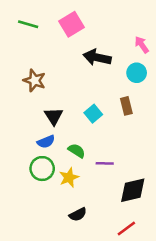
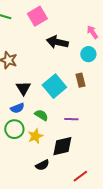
cyan square: (93, 114) -> (54, 86), size x1.6
purple line: (105, 163) -> (71, 119), moved
black diamond: (133, 190) -> (62, 146), moved

